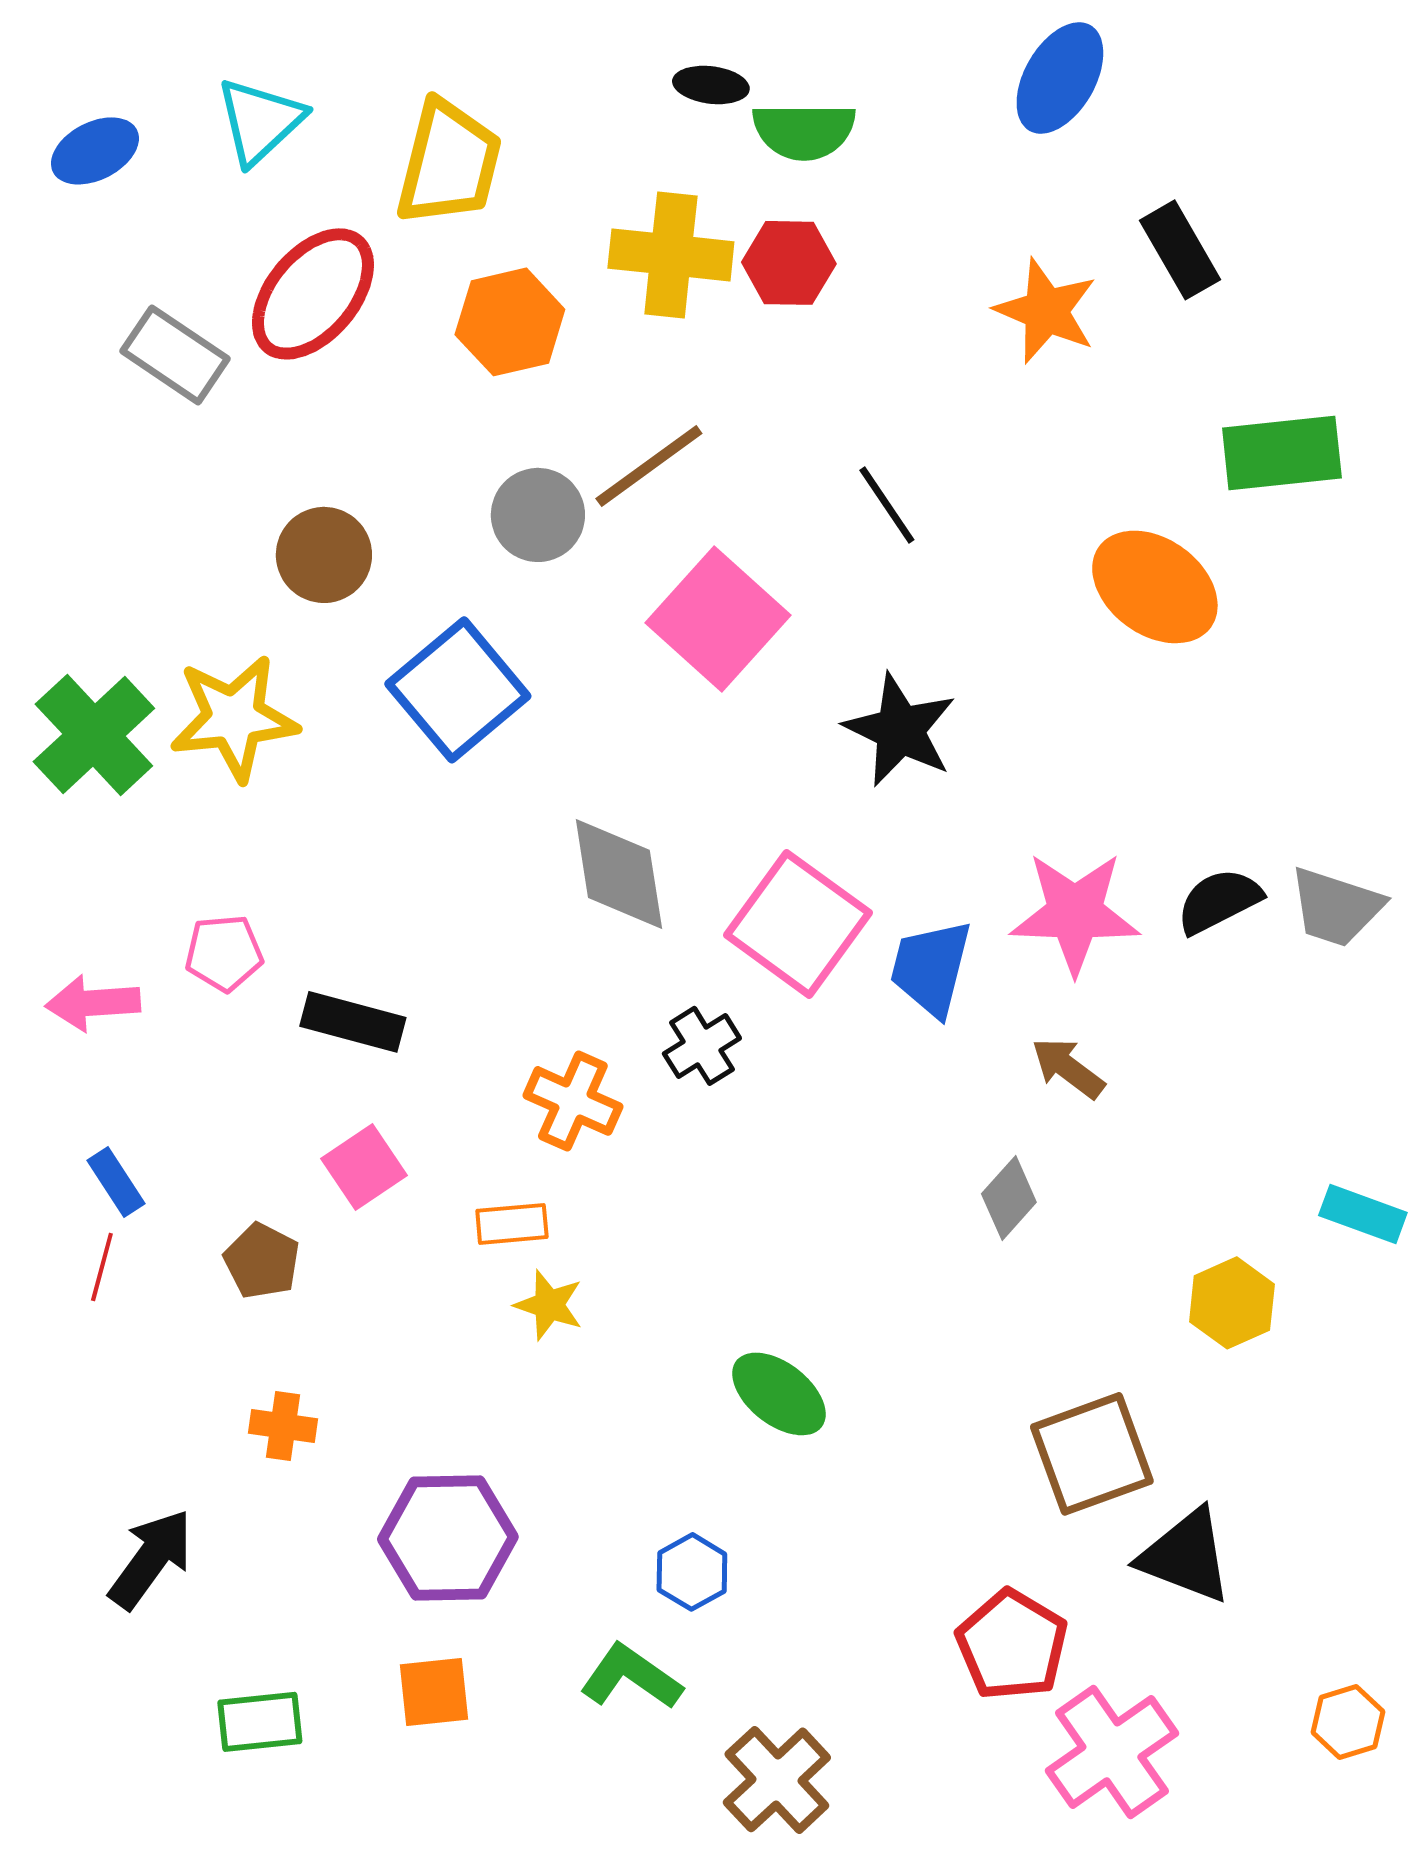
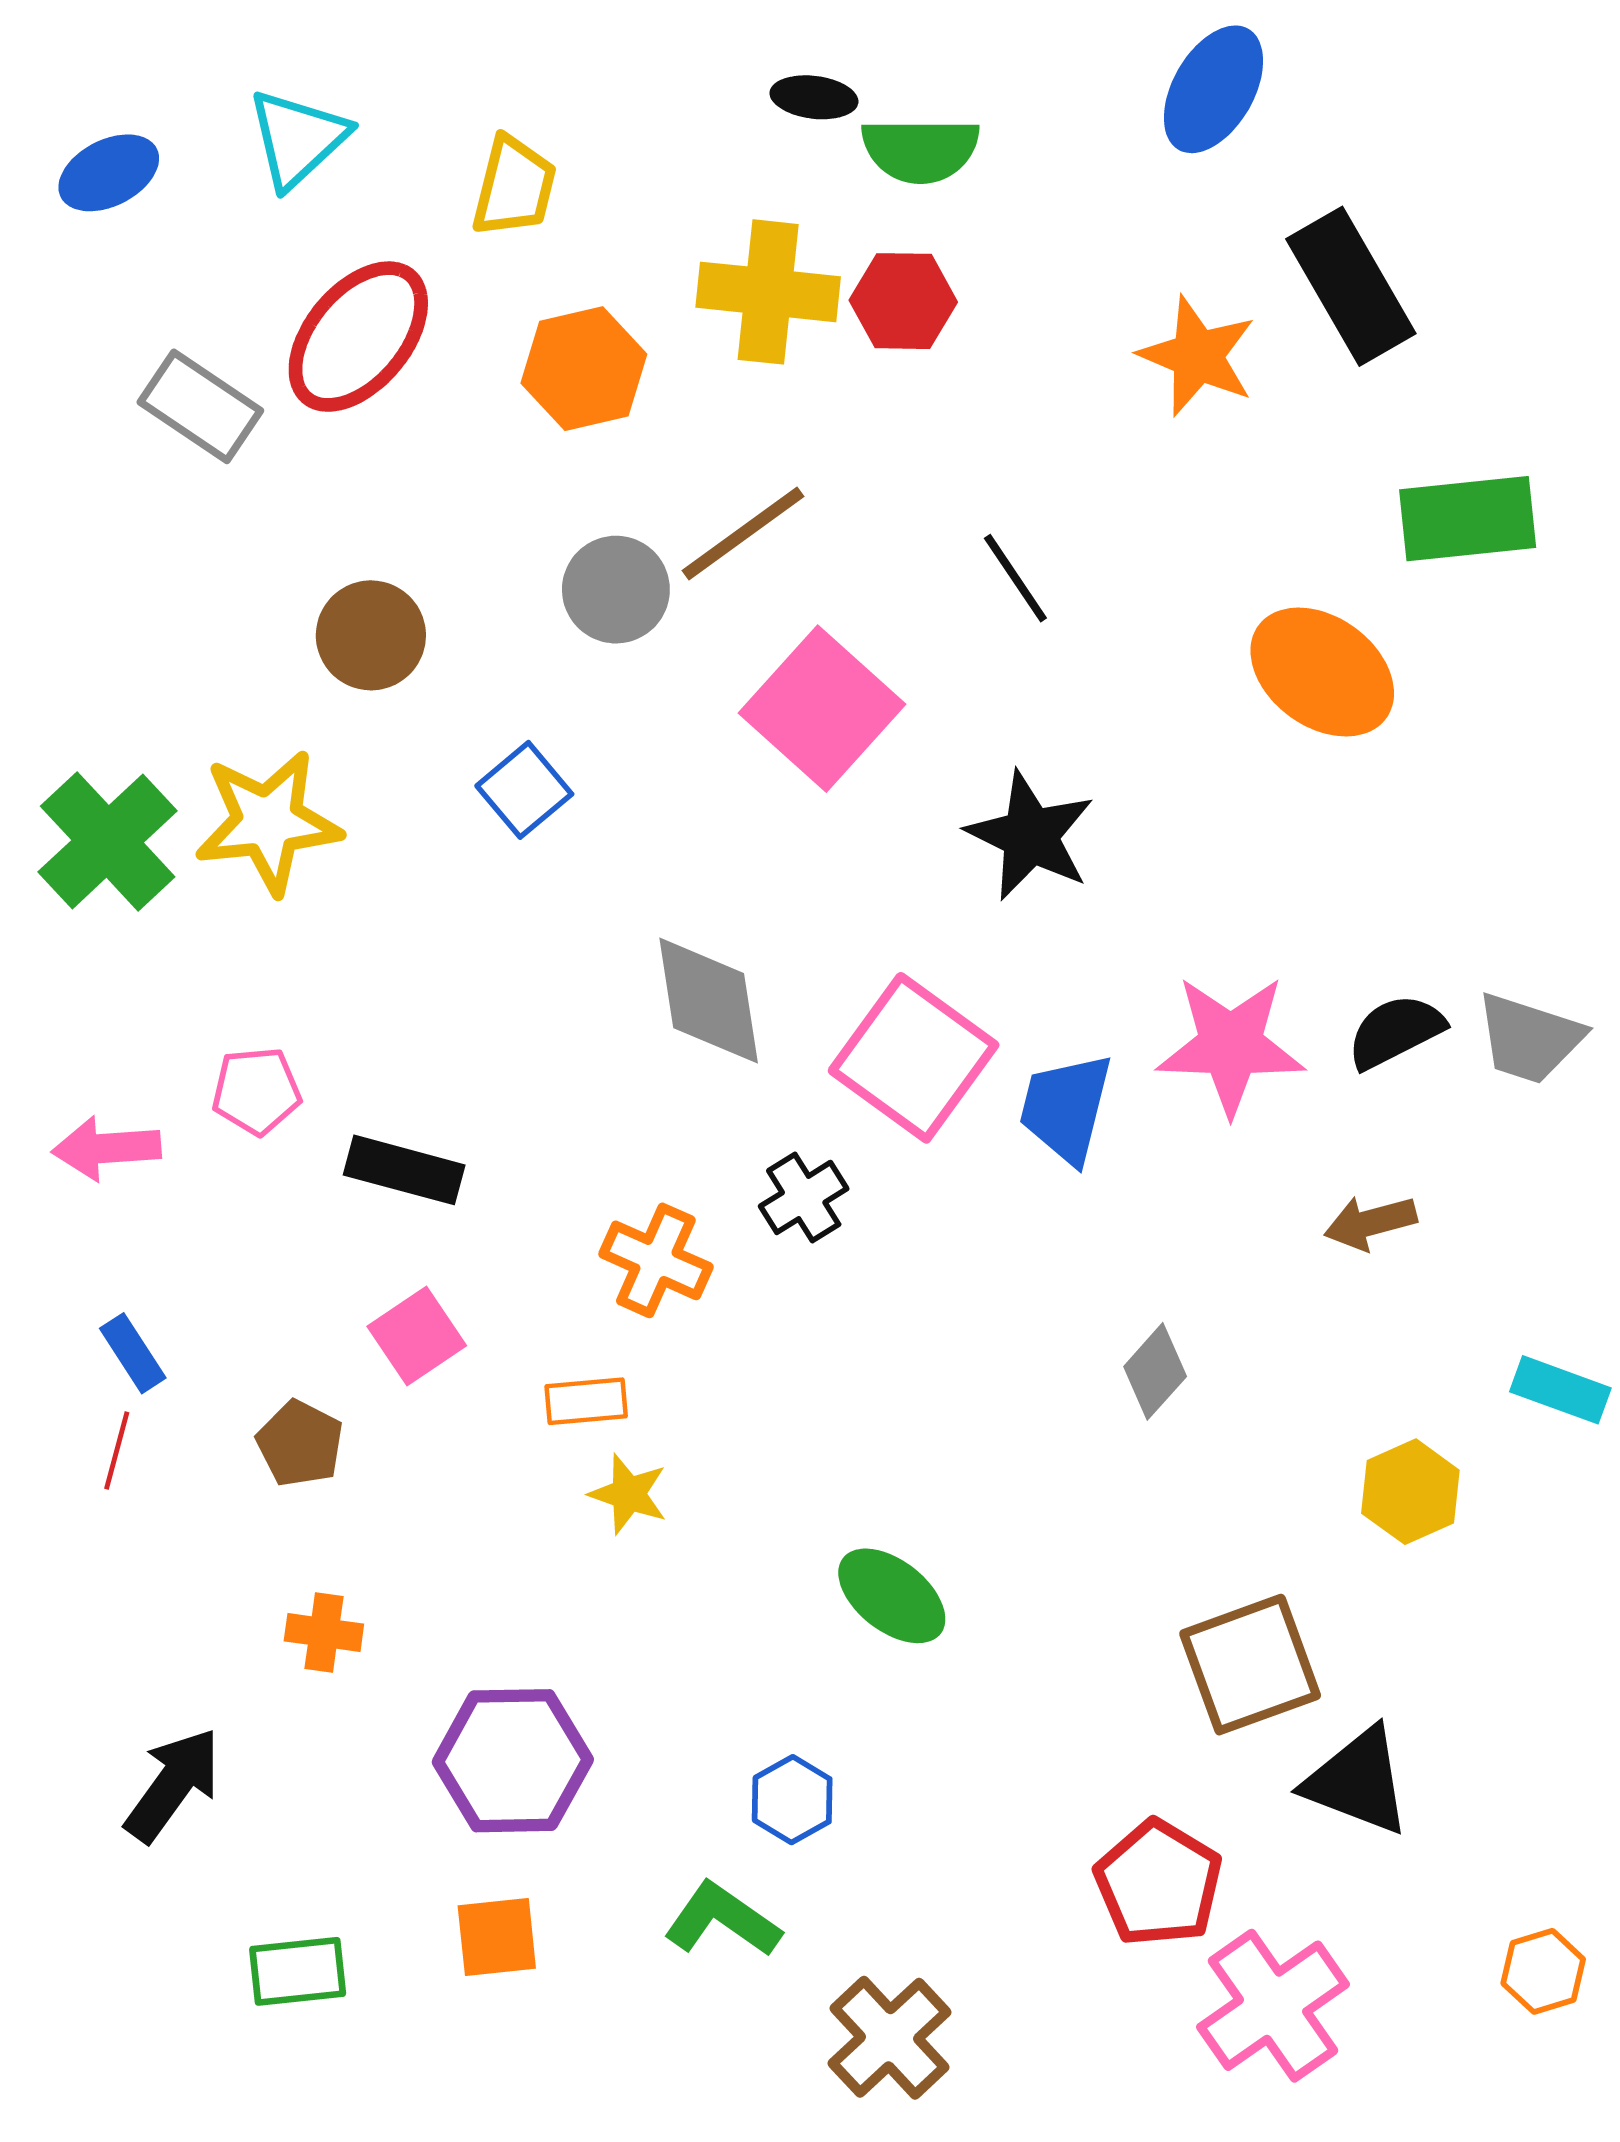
yellow trapezoid: (449, 163) -> (514, 187), size x0.7
black rectangle: (1180, 250) -> (1351, 286), size x1.4
blue square: (458, 690) -> (524, 790), size x0.6
brown arrow: (1068, 1068) -> (1370, 1223), moved, turned -52

